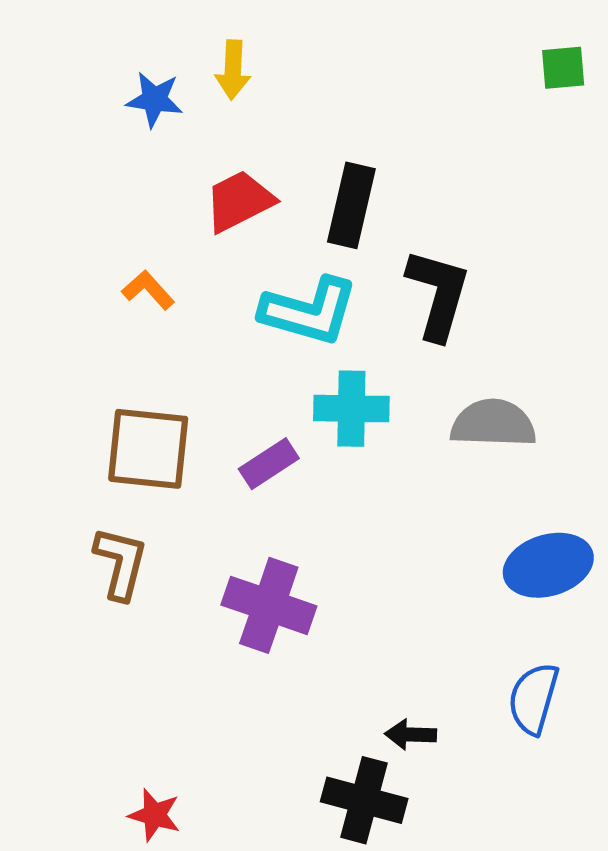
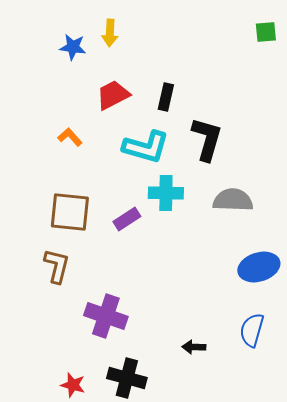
black rectangle: (351, 205) -> (166, 97), size x0.7
purple cross: (269, 605) -> (106, 316), moved
black cross: (364, 800) -> (127, 378), moved

